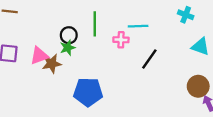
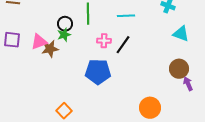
pink cross: (121, 40) -> (104, 41), moved
black line: (149, 59) -> (123, 45), moved
blue pentagon: (88, 92) -> (98, 72), moved

